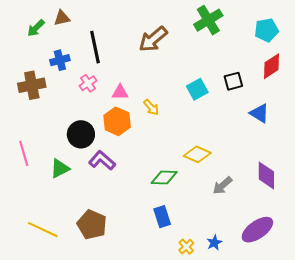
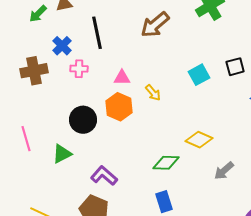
blue cross: (60, 60) -> (62, 46), turned -30
pink cross: (88, 83) -> (79, 69), moved, turned 36
purple L-shape: (102, 160) -> (104, 176), moved

